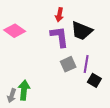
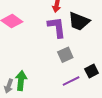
purple line: (86, 64) -> (71, 81), moved, turned 54
black square: (94, 80) -> (92, 71), turned 32

